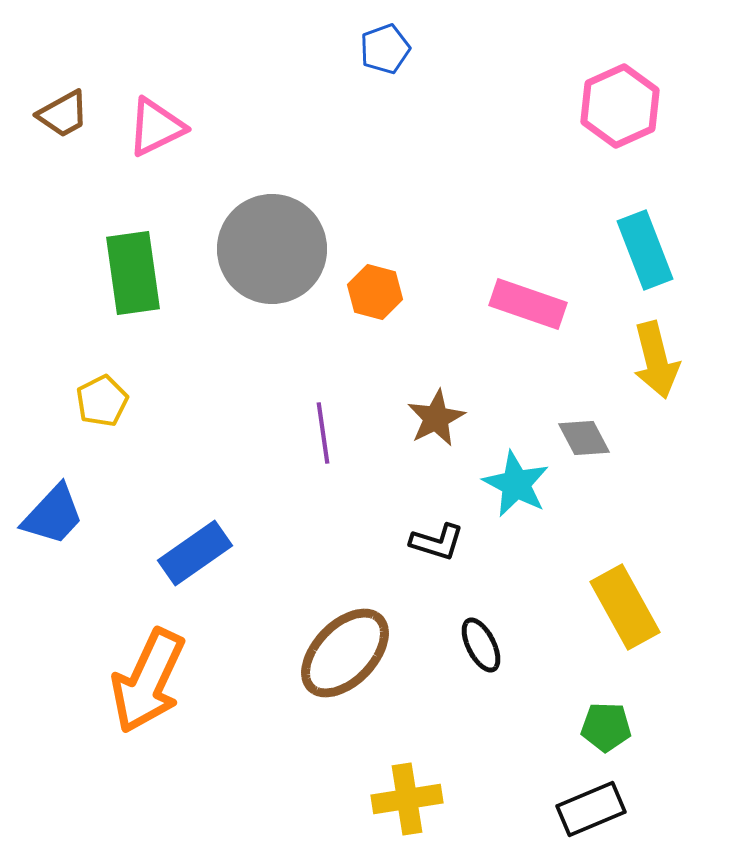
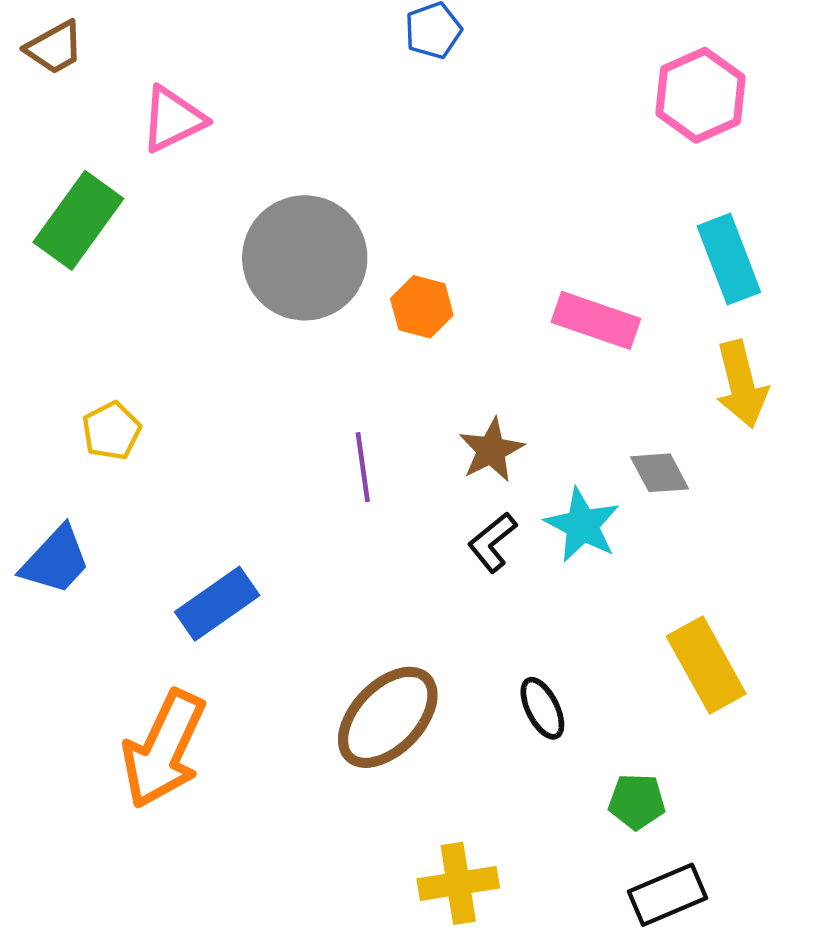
brown trapezoid: (63, 114) -> (54, 47), moved
green rectangle: (133, 273) -> (78, 220), moved, turned 44
black L-shape: (437, 542) -> (492, 542), moved, turned 124
green pentagon: (606, 727) -> (637, 802), moved

